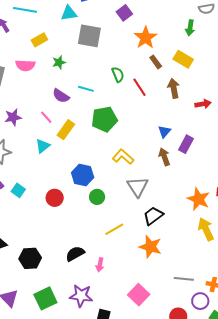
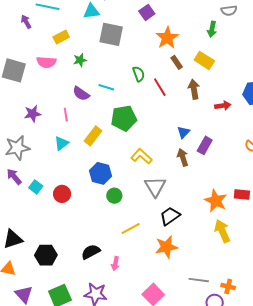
pink line: (46, 117) -> (66, 115), turned 32
yellow rectangle: (66, 130) -> (93, 136), moved
red circle: (55, 198) -> (62, 194), moved
orange star: (150, 247) -> (166, 247), turned -30

